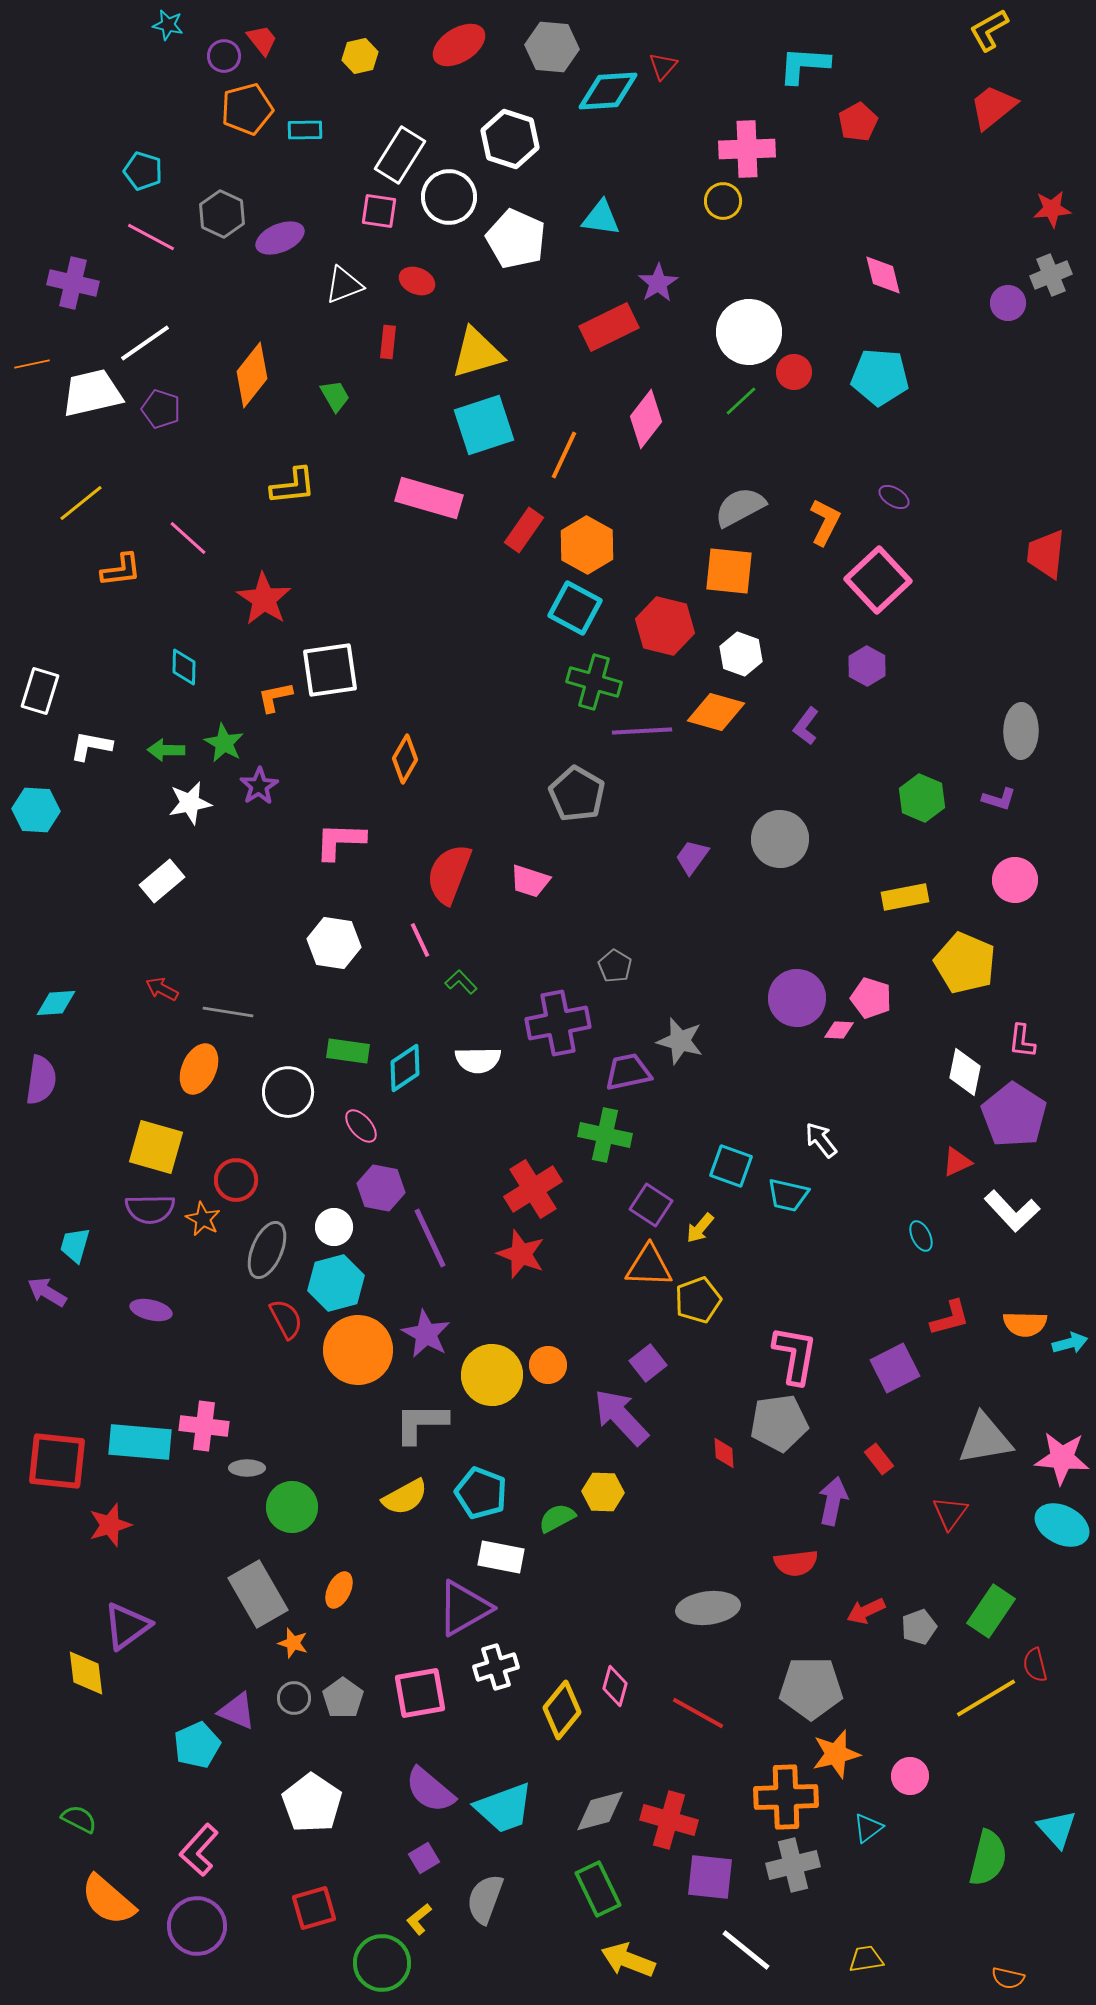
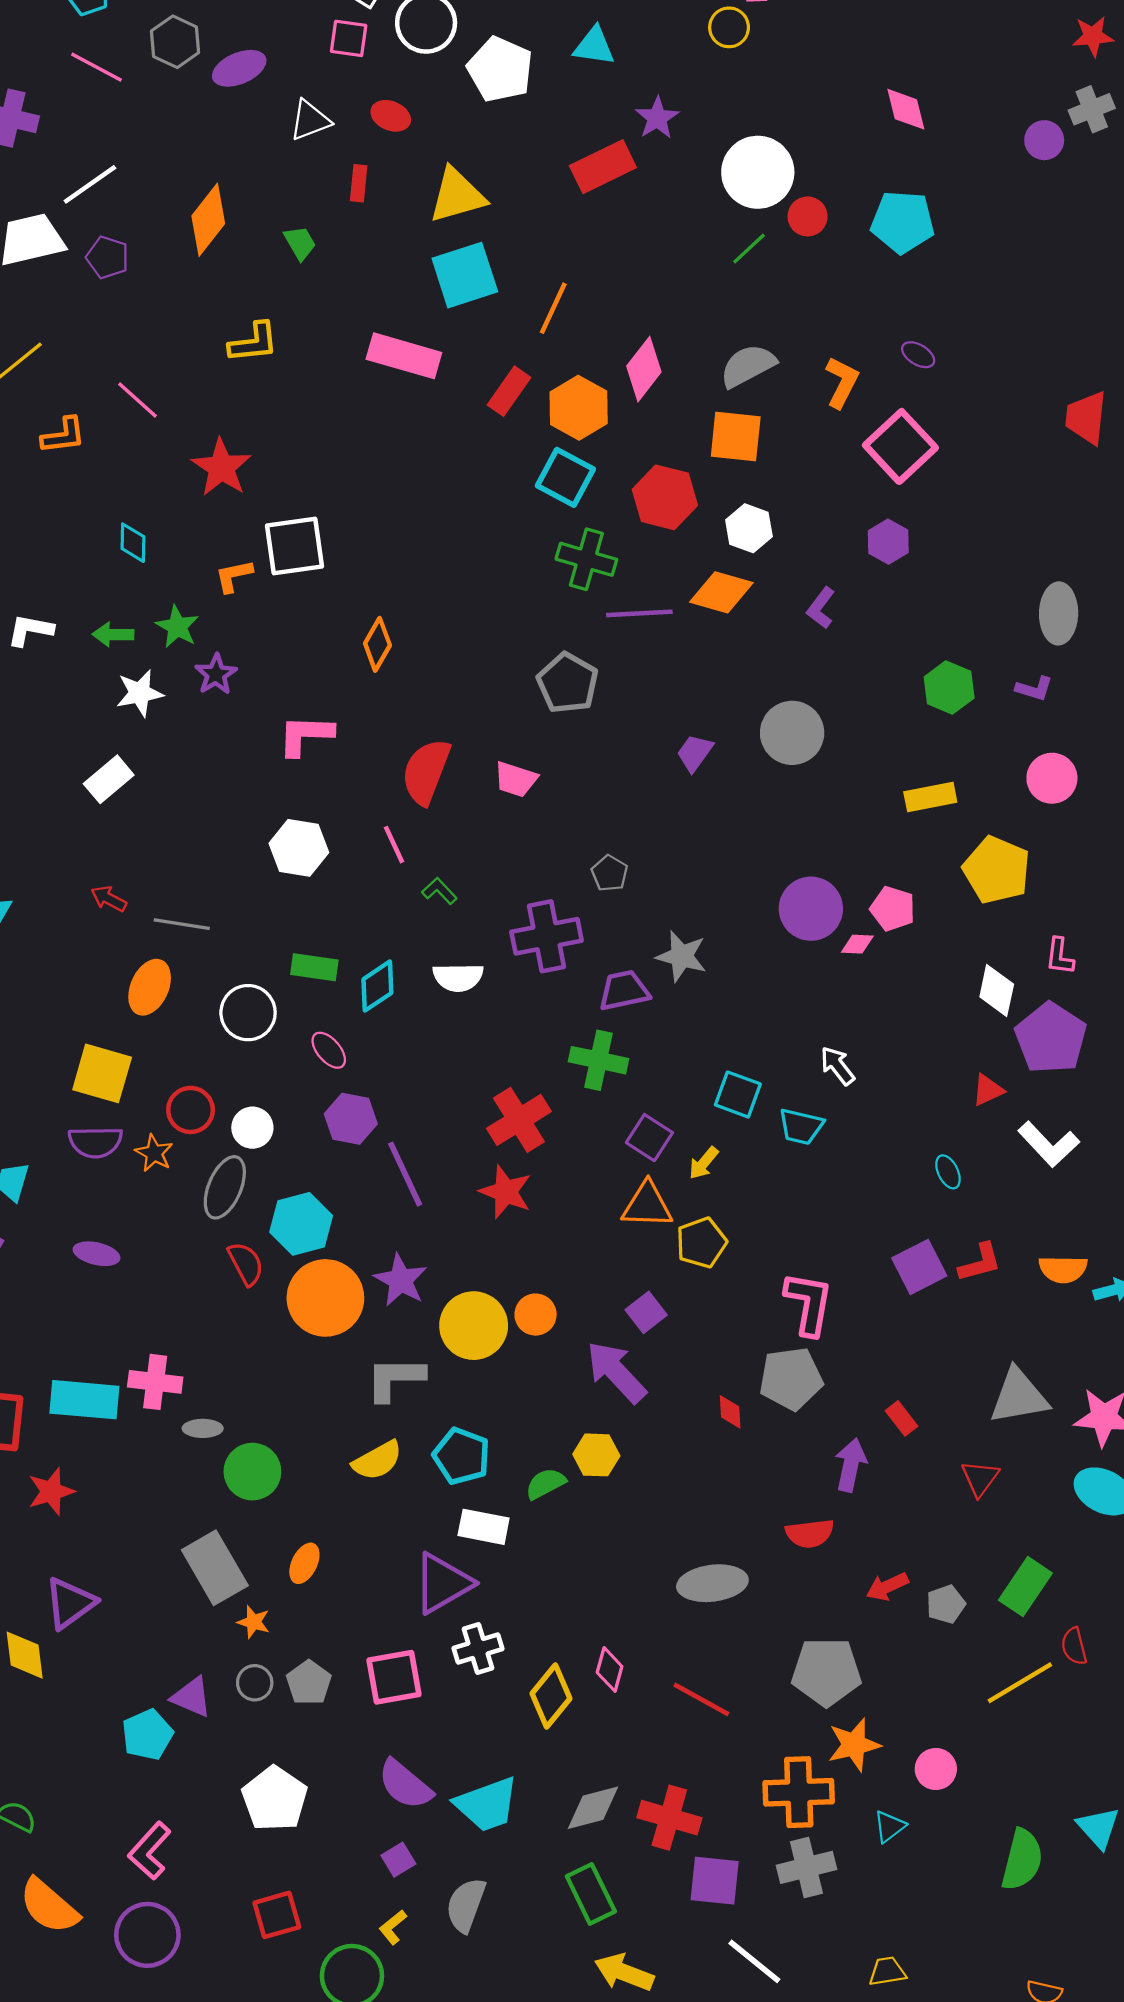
pink diamond: (646, 419) -> (644, 369), moved
white circle: (334, 1227) -> (252, 1128), moved
purple square: (895, 1368) -> (919, 1267), moved

